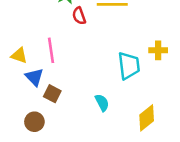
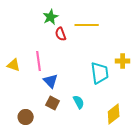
blue triangle: (34, 77) -> (51, 81), moved
brown square: (52, 94) -> (53, 103), moved

